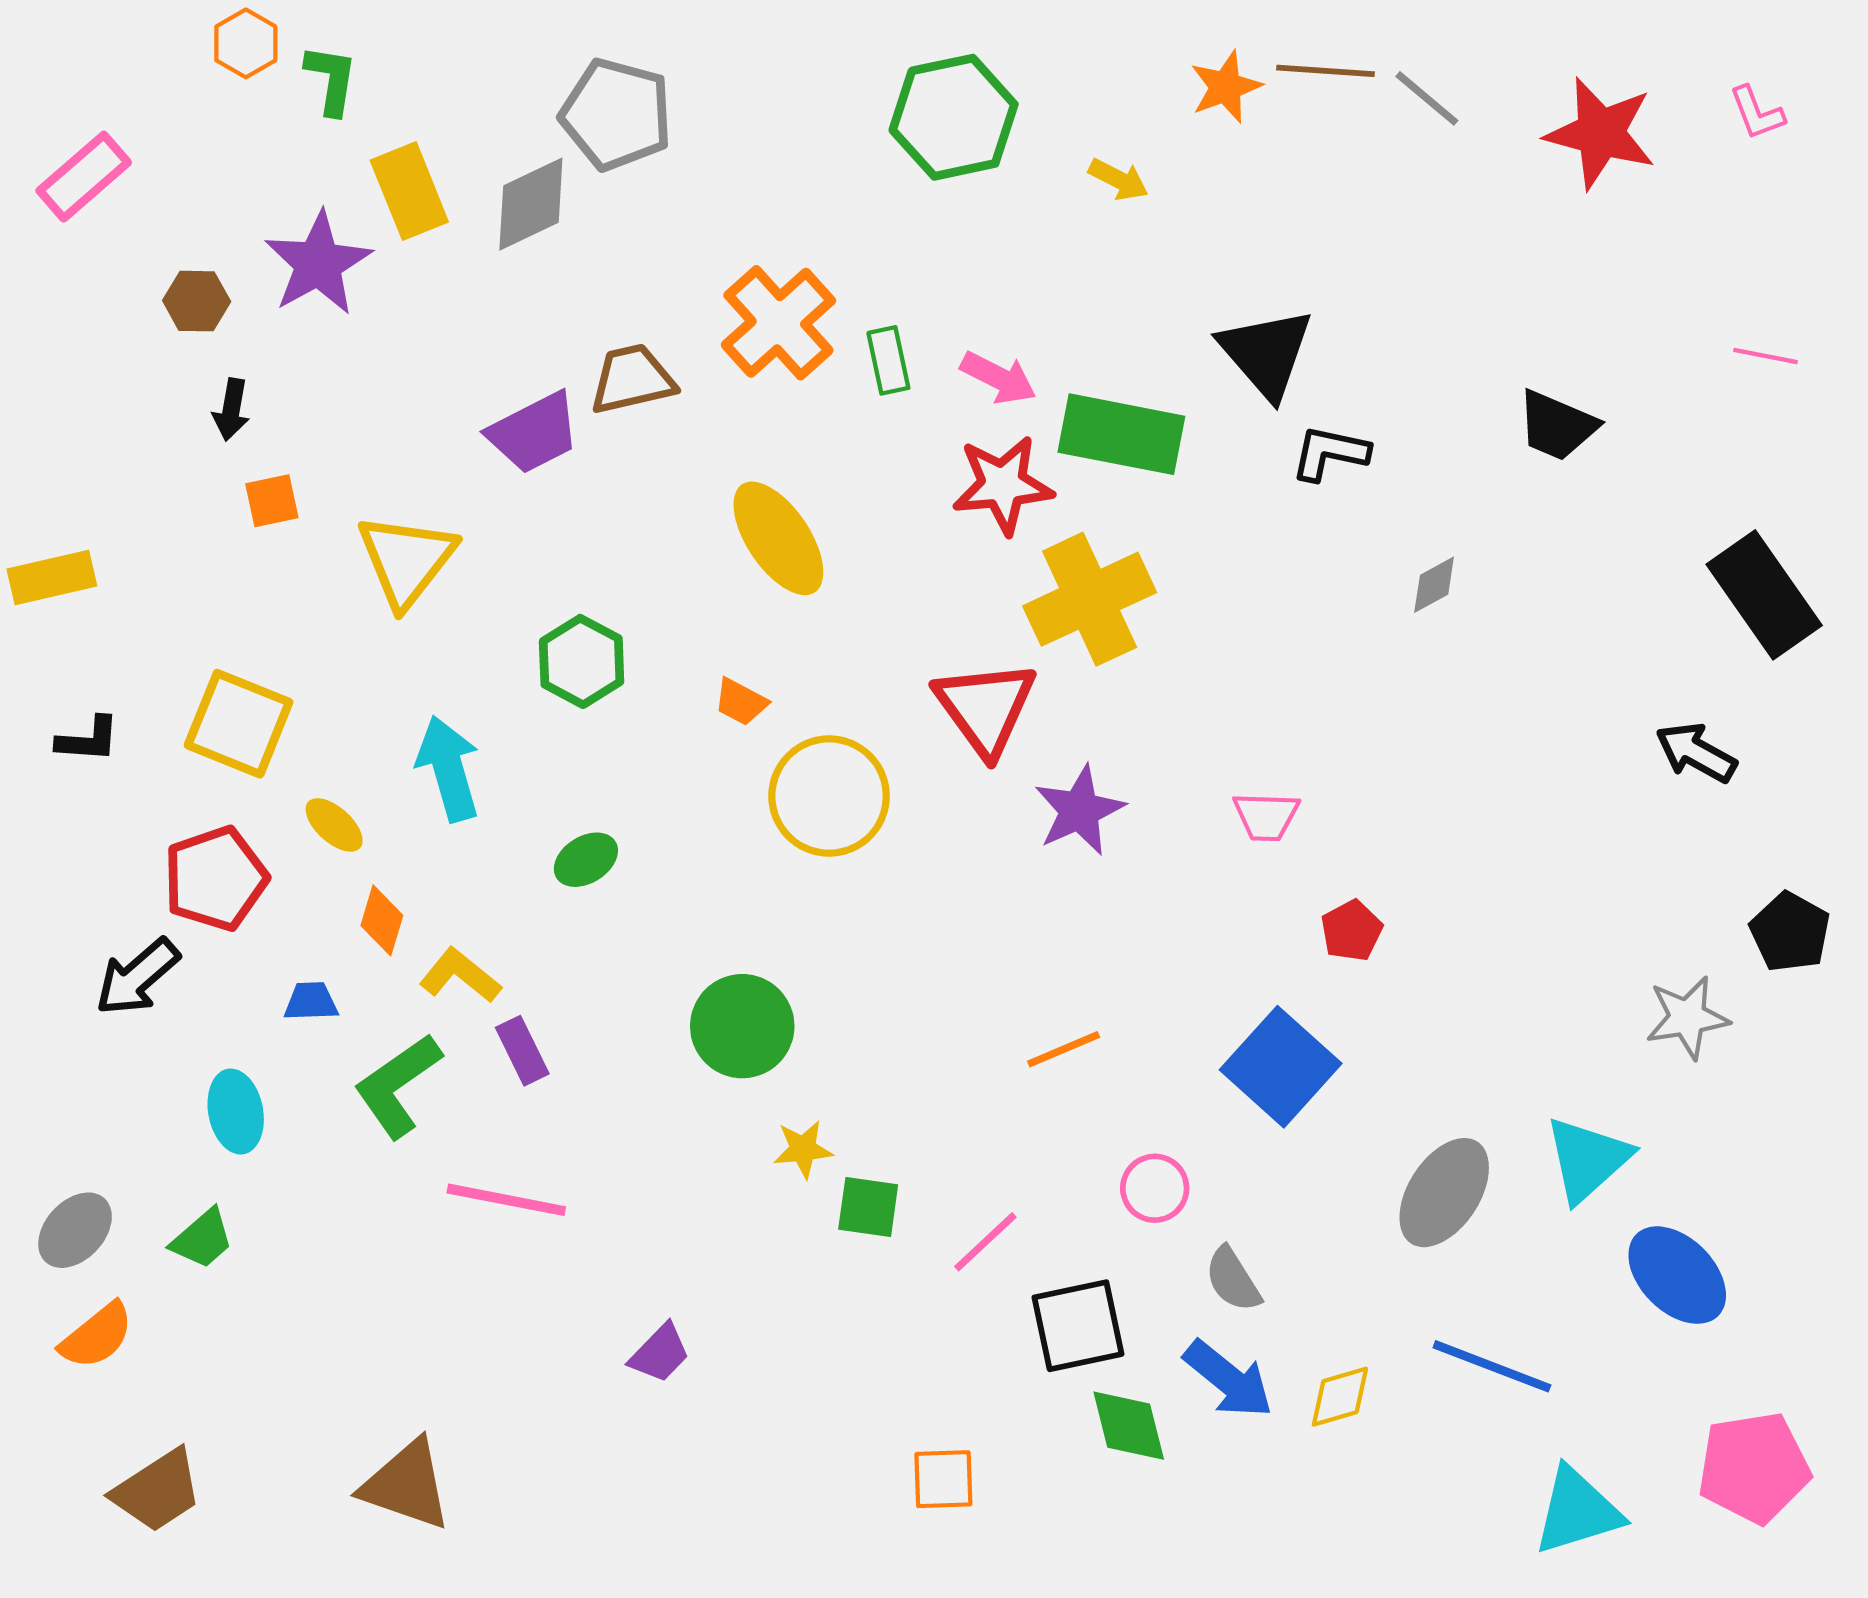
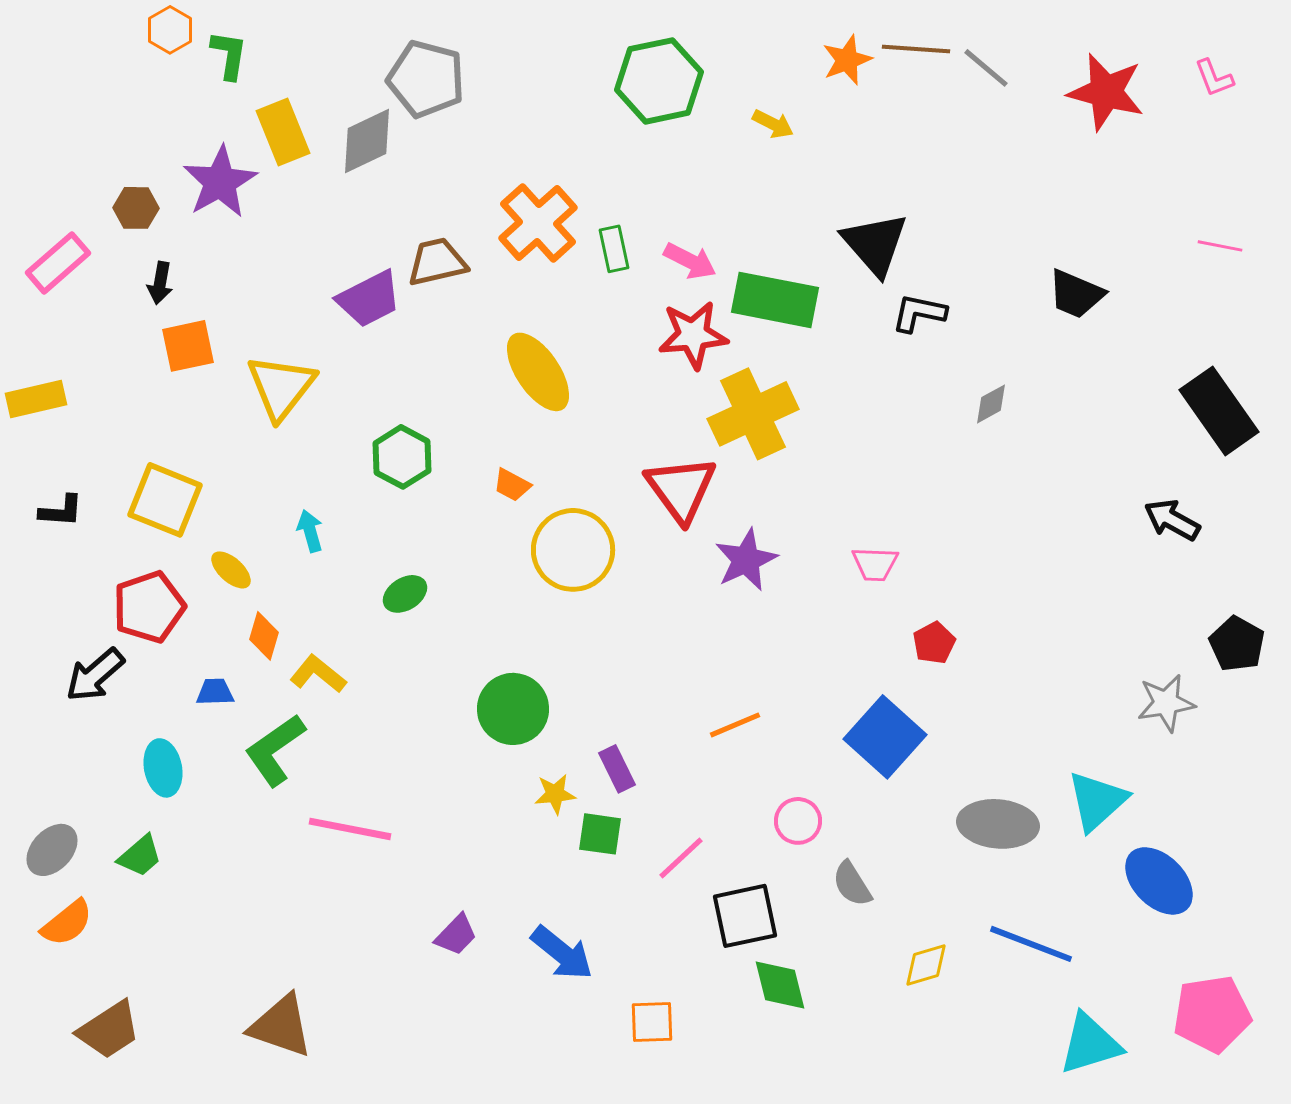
pink rectangle: (84, 177) -> (58, 263), moved
orange square: (272, 501) -> (188, 346), size x1.4
cyan arrow: (448, 769) -> (310, 531), size x0.6
purple rectangle: (522, 1051) -> (617, 769), moved
gray ellipse: (1444, 1193) -> (998, 824), turned 62
blue arrow: (1229, 1379) -> (562, 953), moved

